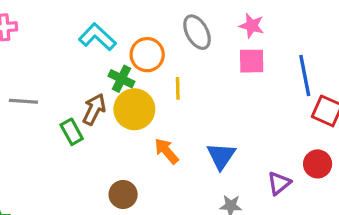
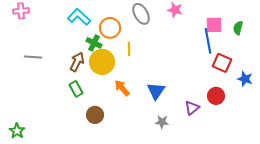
pink square: (252, 61) -> (214, 25), moved
green rectangle: (72, 132) -> (76, 89), moved

